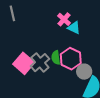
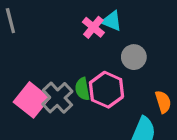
cyan triangle: (74, 28) -> (112, 21), moved
gray circle: (84, 72) -> (134, 57), moved

